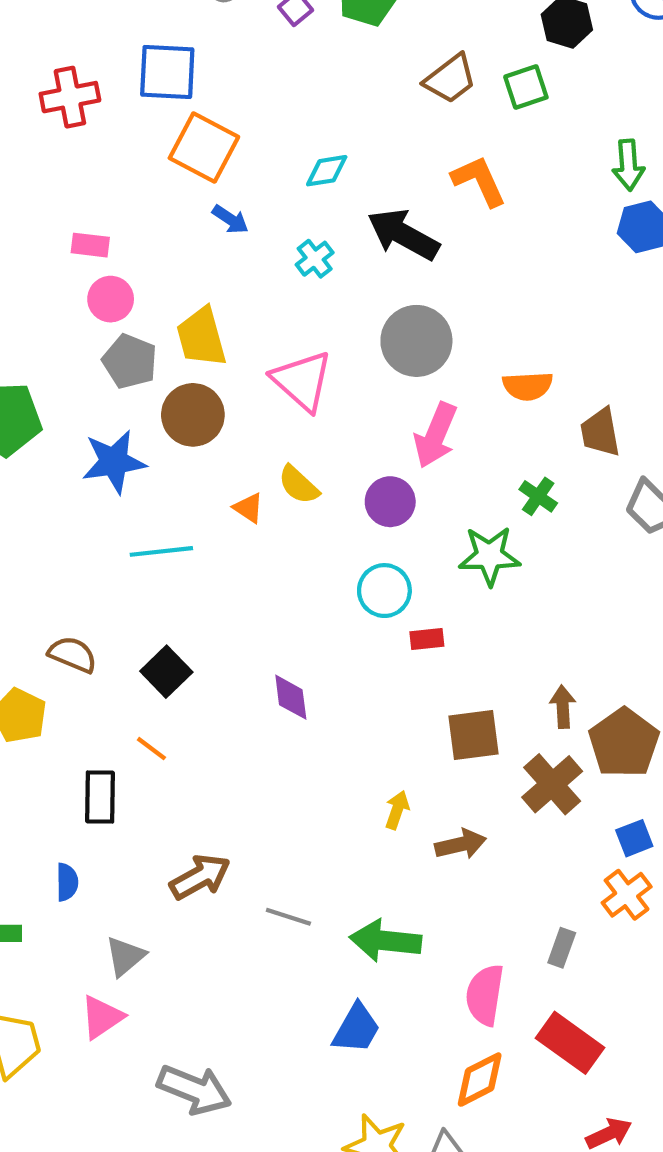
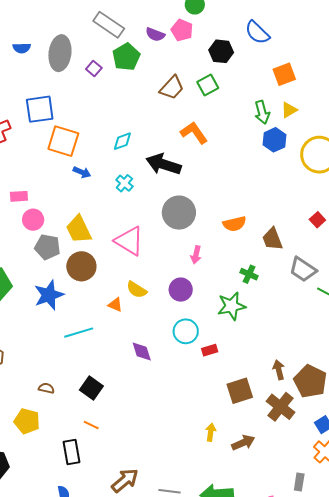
pink arrow: (436, 435) -> (196, 255), size x0.6
brown semicircle: (73, 655) -> (46, 388), size x0.7
purple diamond: (291, 697) -> (142, 351), moved

